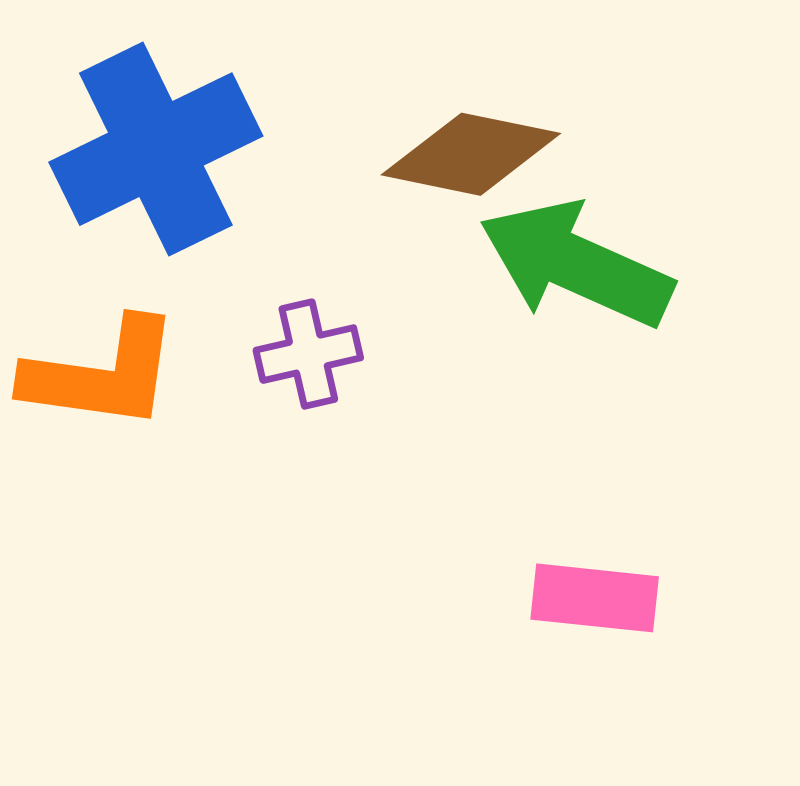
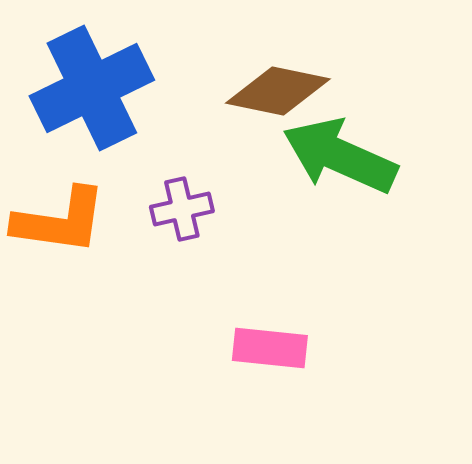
pink rectangle: (595, 598) -> (270, 348), moved

